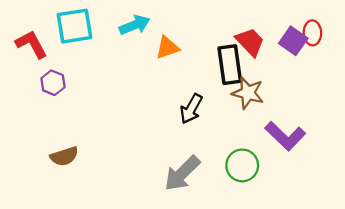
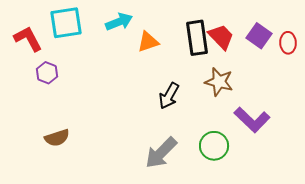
red ellipse: (312, 33) -> (288, 43), moved
black rectangle: (230, 65) -> (197, 38), moved

